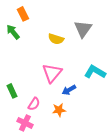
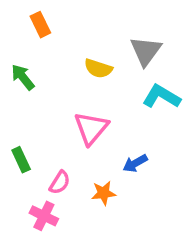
green arrow: (13, 32) -> (23, 77), moved
cyan L-shape: (95, 72) -> (161, 97), moved
blue arrow: (69, 90) -> (135, 163), moved

